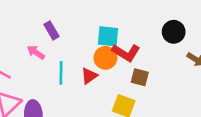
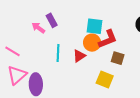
pink arrow: (36, 52) -> (38, 28), moved
red L-shape: (126, 53) -> (108, 39), turned -55

